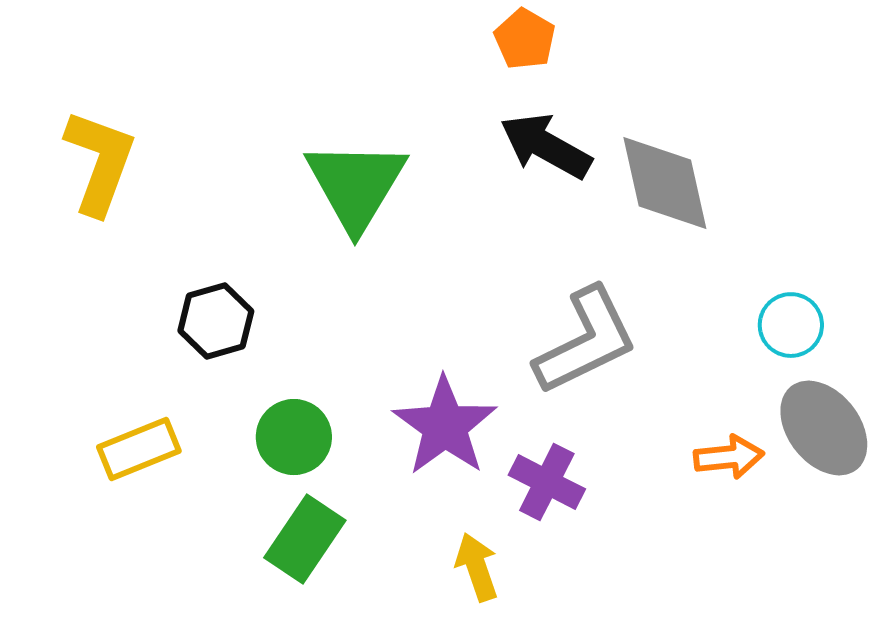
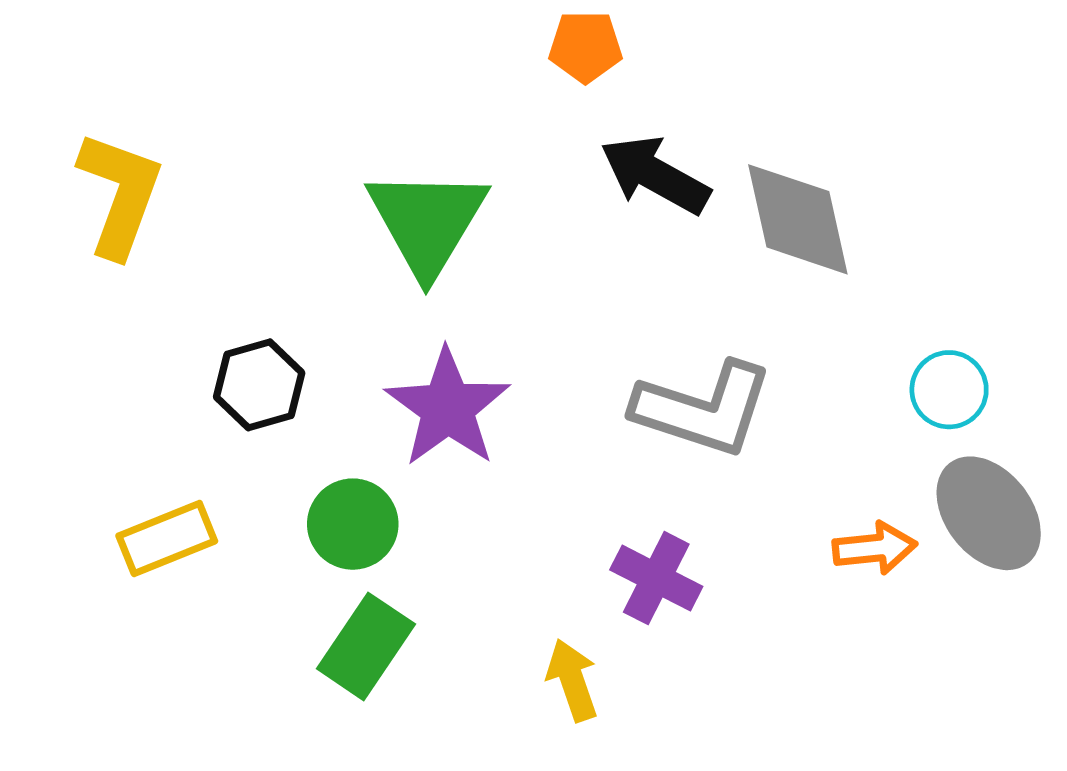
orange pentagon: (525, 39) -> (585, 47), moved, turned -30
gray L-shape: (586, 341) -> (703, 409), turned 44
purple star: (445, 426) -> (448, 408), moved

